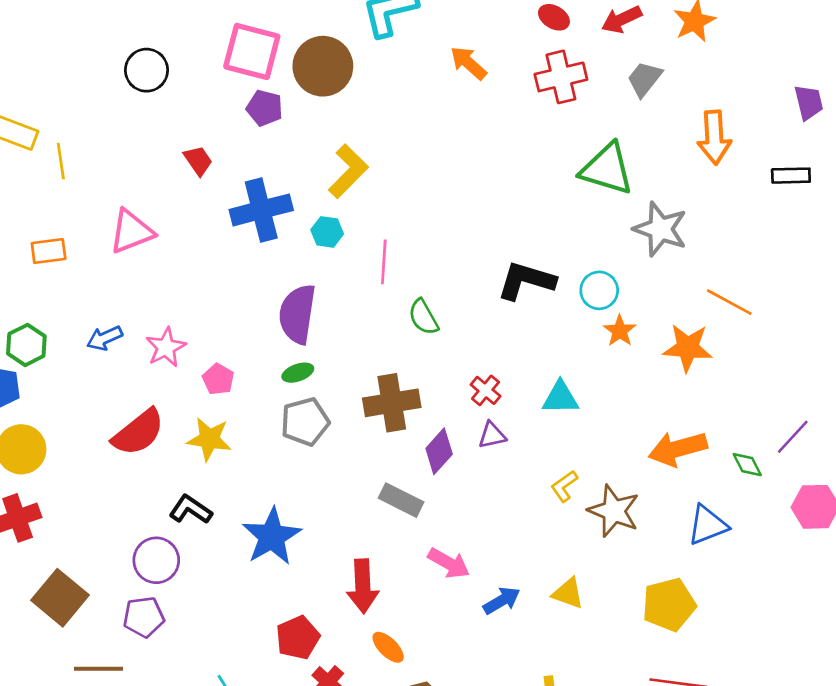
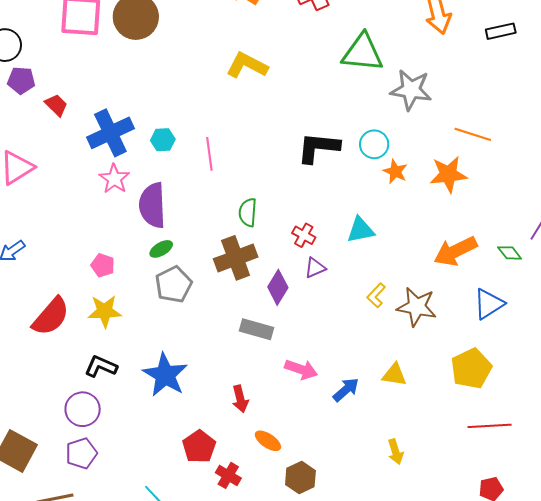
purple pentagon: (265, 108) -> (21, 80), moved
yellow L-shape: (348, 171) -> (247, 65), moved, turned -96
green semicircle: (423, 317) -> (248, 212), moved, turned 44
pink star: (166, 347) -> (114, 179), moved
red arrow: (363, 586) -> (240, 399), size x0.7

